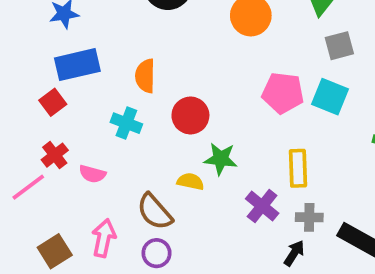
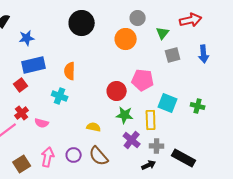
cyan square: (330, 97) -> (168, 103), moved
red circle: (190, 115) -> (117, 91), moved
green star: (221, 159) -> (125, 115), moved
brown semicircle: (155, 212) -> (99, 156), moved
purple circle: (157, 253) -> (74, 155), moved
black arrow: (294, 253) -> (149, 165), turned 32

